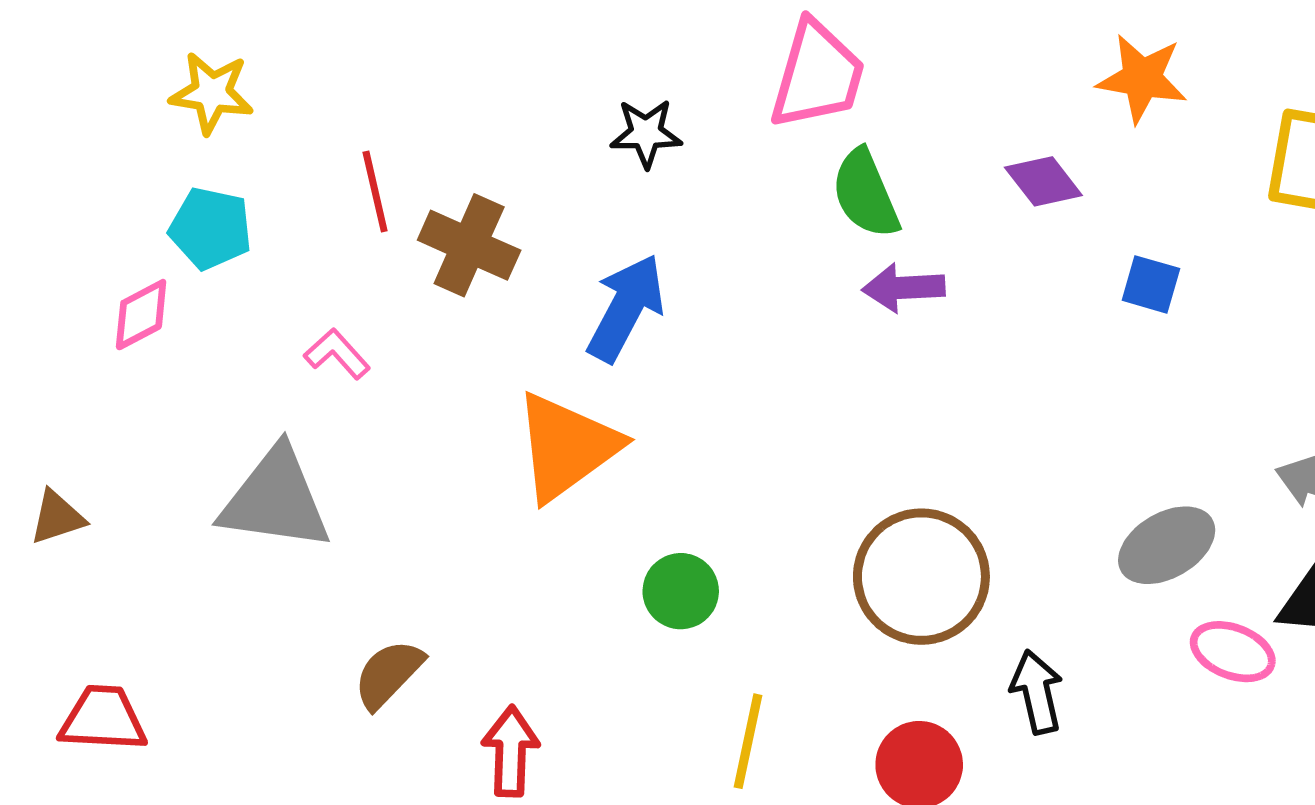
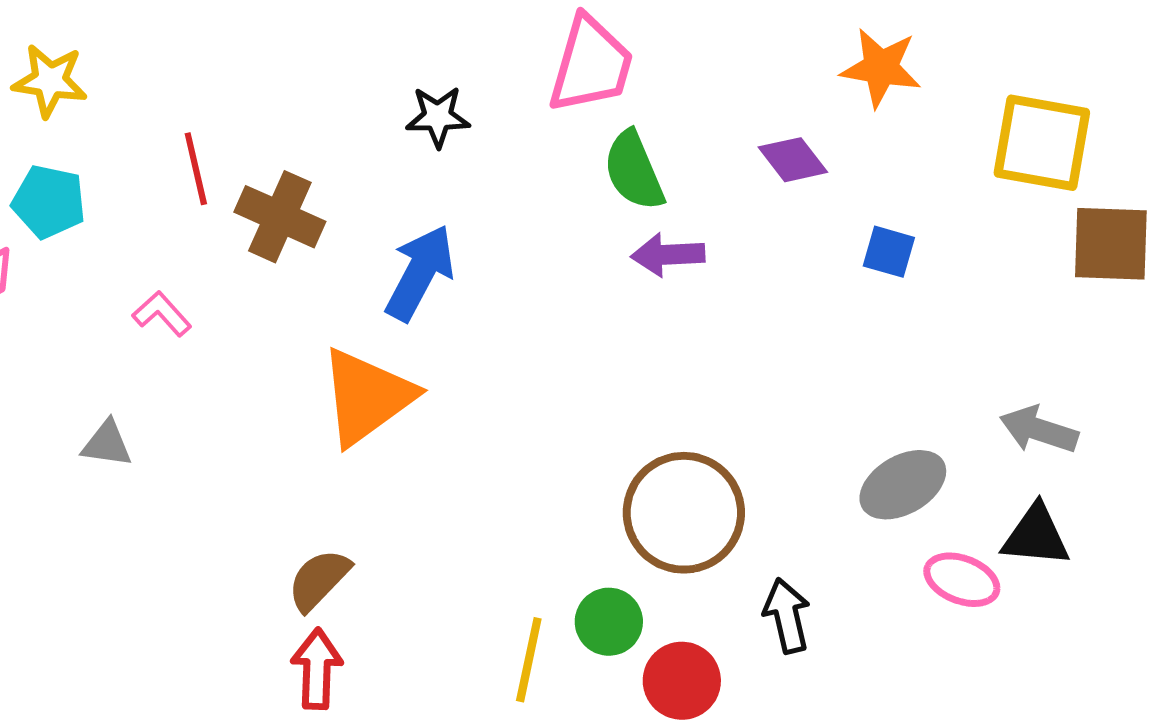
gray triangle: (275, 499) -> (107, 444), size x0.5
green circle: (681, 591) -> (609, 622), moved
brown semicircle: (389, 674) -> (319, 580), moved

